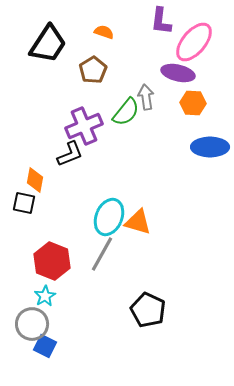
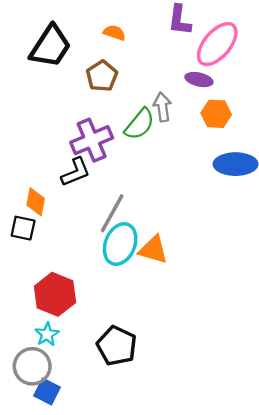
purple ellipse: (178, 73) -> (199, 80), size x0.7
gray line: (102, 254) -> (112, 213), moved
black pentagon: (148, 310) -> (117, 346), moved

